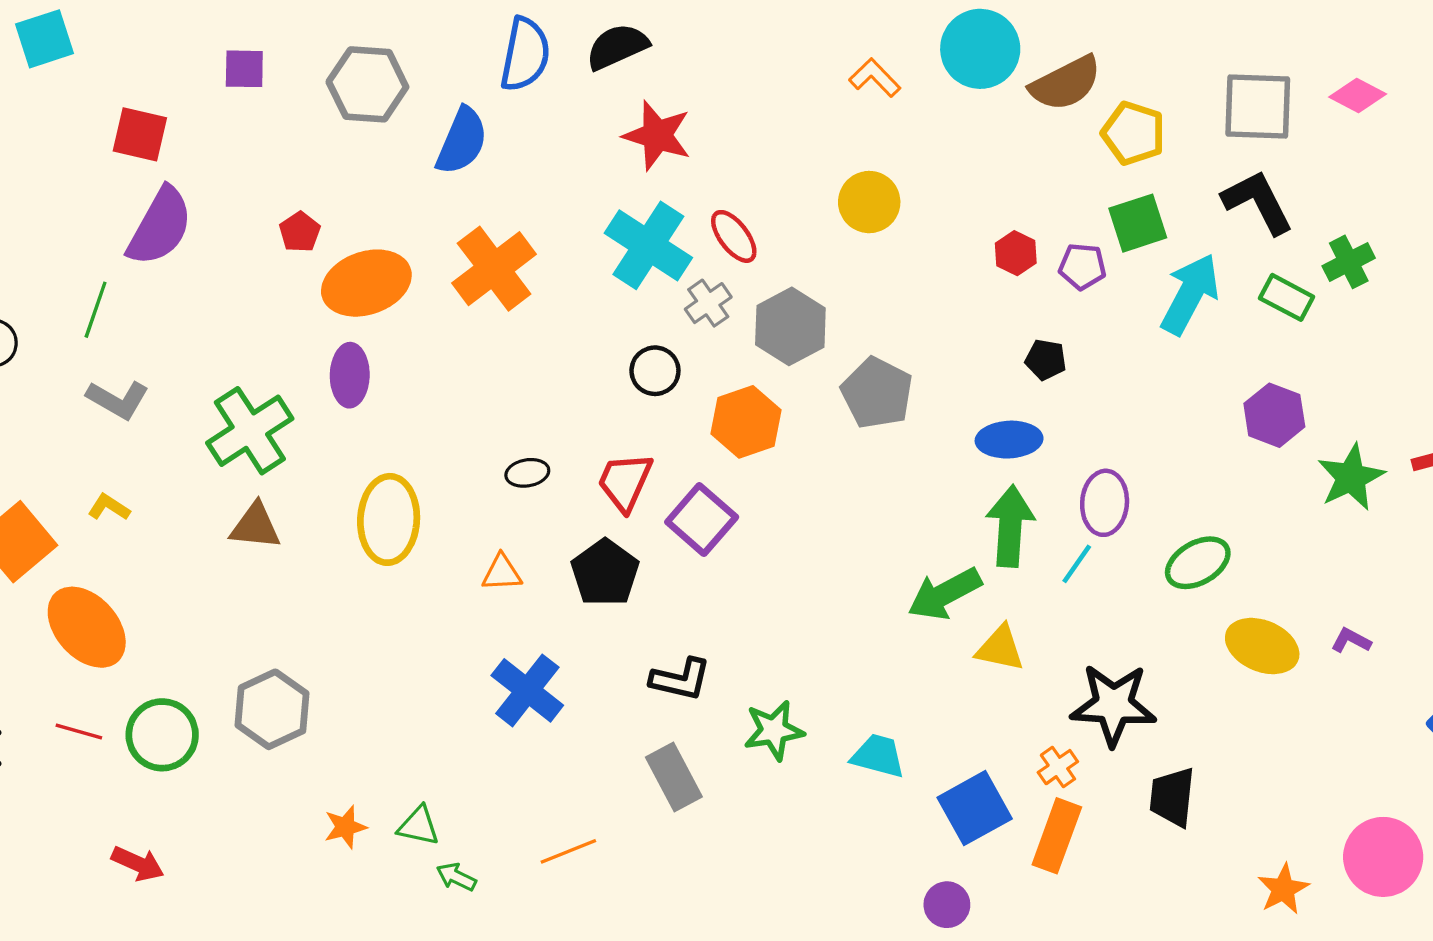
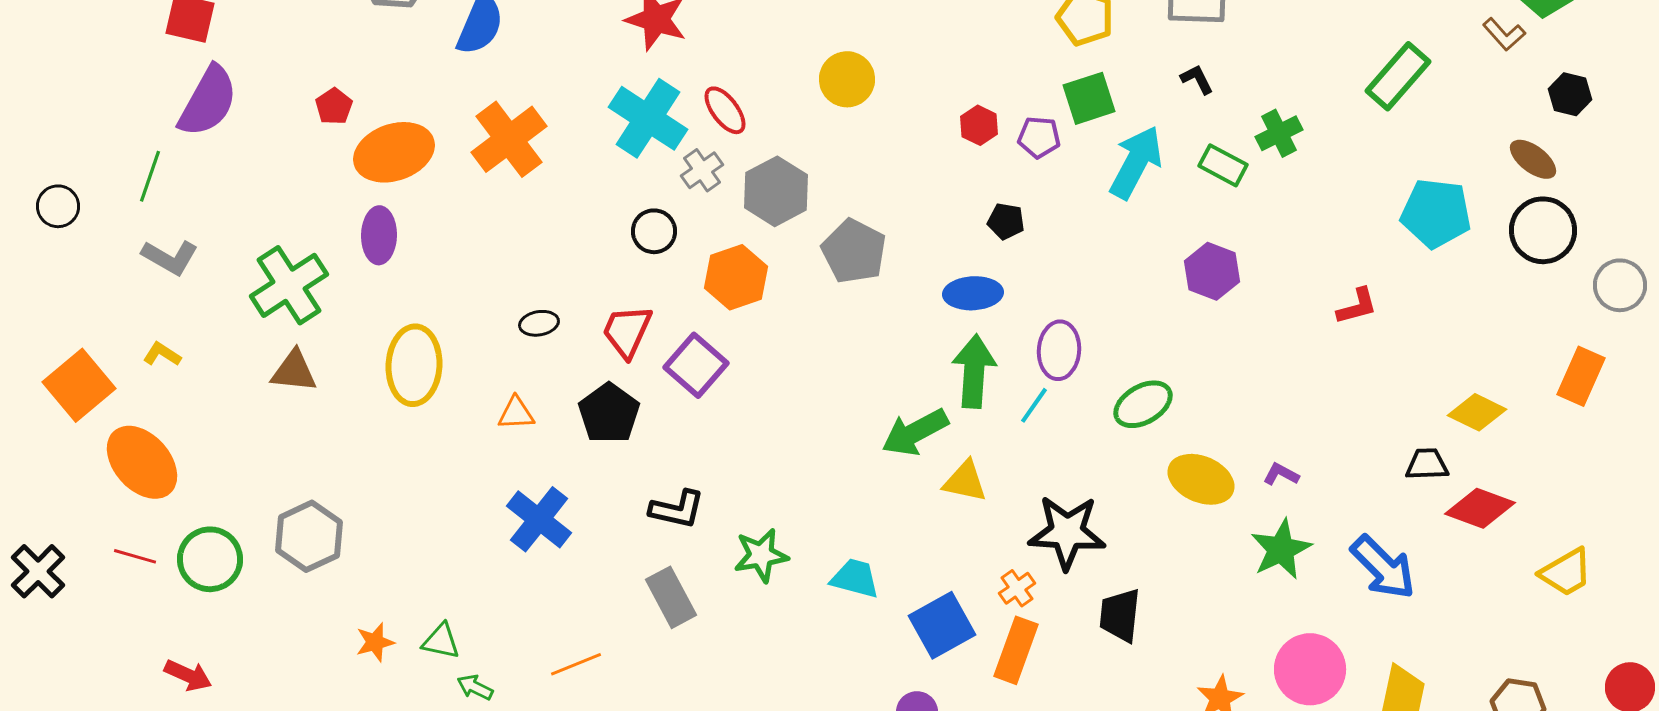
black L-shape: (1258, 202) -> (1197, 79), size x0.5
green star: (1351, 477) -> (1281, 549), moved

